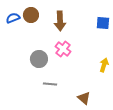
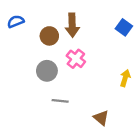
brown circle: (31, 15) -> (49, 36), moved
blue square: (103, 23) -> (124, 27), turned 32

